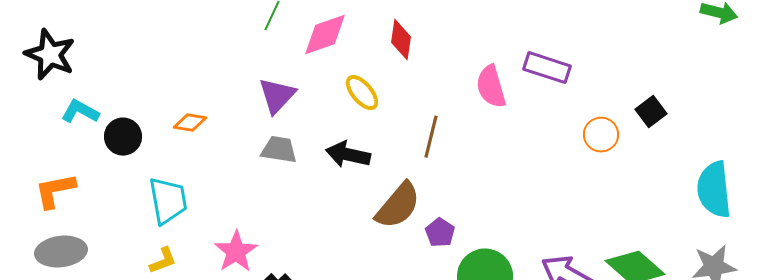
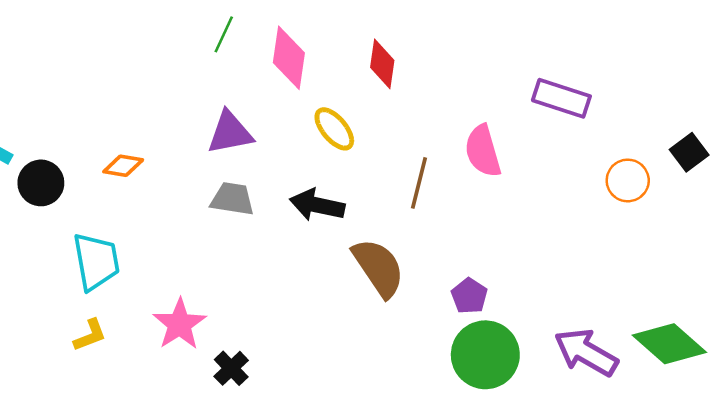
pink diamond: (325, 35) -> (289, 58), turned -63
pink semicircle: (491, 87) -> (483, 151), moved
purple triangle: (277, 96) -> (230, 133), turned 36
brown semicircle: (398, 206) -> (378, 268), turned -74
purple pentagon: (440, 233) -> (469, 296), moved

